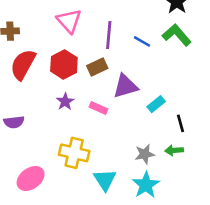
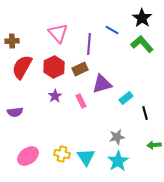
blue line: (142, 41) -> (112, 30), moved
pink rectangle: (99, 108) -> (81, 101), turned 40
green arrow: (174, 150) -> (154, 145), moved
yellow cross: (74, 153) -> (62, 154), moved, size x0.7

